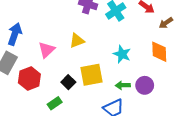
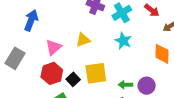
blue arrow: (15, 34) -> (31, 20), moved
cyan star: (122, 54) -> (123, 41), moved
red hexagon: (29, 79) -> (52, 73), moved

